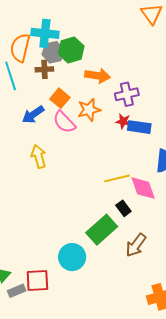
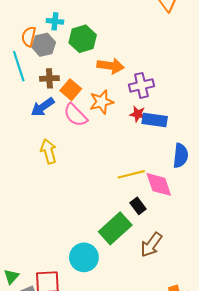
cyan cross: (45, 33) -> (55, 21), size x0.6
orange semicircle: (20, 48) -> (29, 37), size x0.7
gray hexagon: (53, 52) -> (44, 45), moved
brown cross: (44, 69) -> (49, 78), moved

